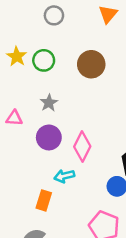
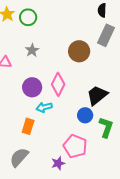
brown circle: (91, 64) -> (79, 51), moved
purple circle: (49, 137) -> (32, 87), moved

